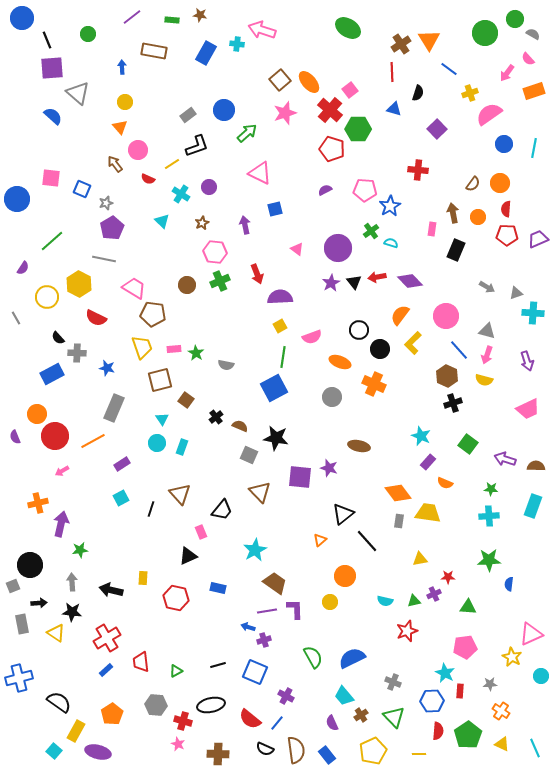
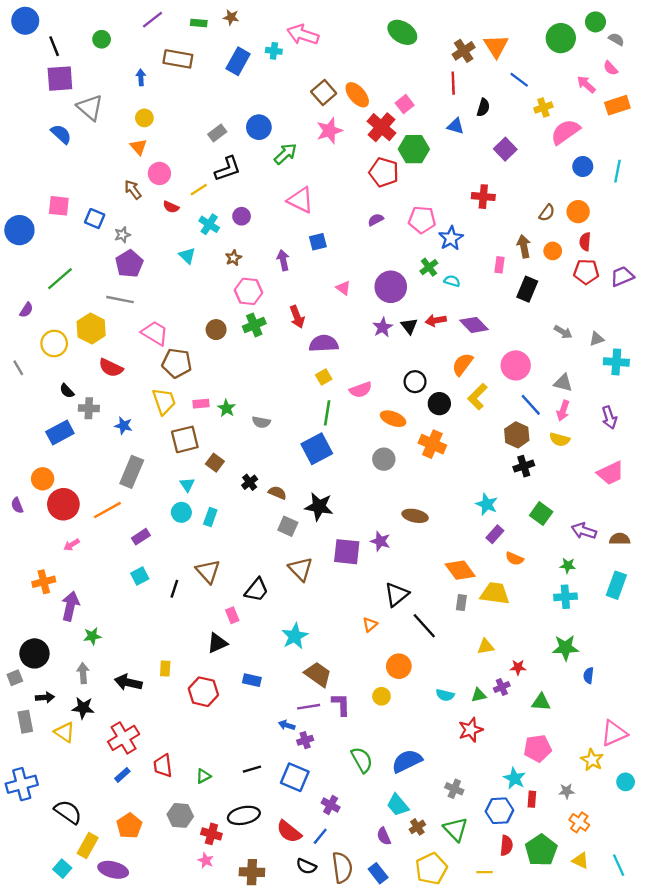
pink arrow: (507, 73) -> (586, 84), turned 96

